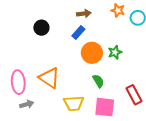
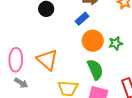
green semicircle: (98, 81) -> (95, 69), size x1.5
gray arrow: (27, 104) -> (21, 83), turned 40

